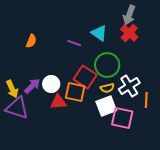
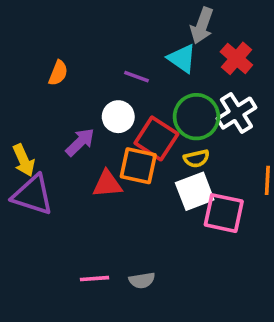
gray arrow: (129, 15) -> (202, 26), moved
white circle: (51, 84) -> (118, 117), moved
purple arrow: (32, 86) -> (80, 142), moved
white cross: (129, 86) -> (236, 113), moved

